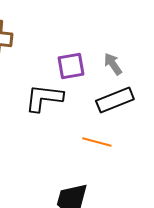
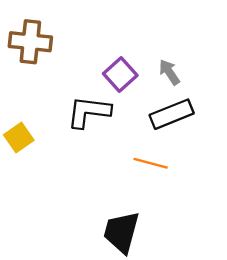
purple square: (71, 66) -> (120, 74), turned -32

